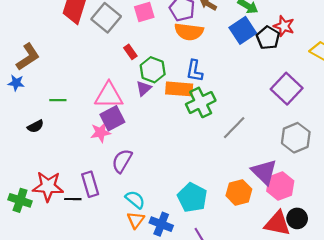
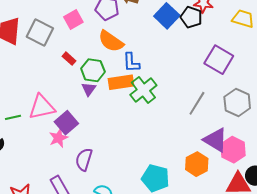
orange semicircle: (189, 32) -> (111, 41), moved, turned 40
pink triangle: (109, 95) -> (42, 107), moved
gray line: (234, 128) -> (197, 103), moved

